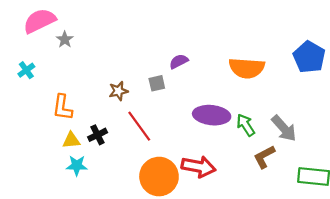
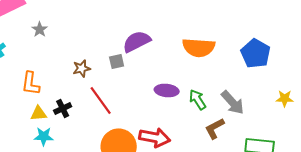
gray star: (65, 39) -> (40, 29), moved
blue pentagon: (309, 57) -> (256, 53), moved
purple semicircle: (179, 61) -> (137, 41), size x1.6
purple ellipse: (212, 115) -> (167, 90), size x0.7

